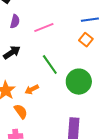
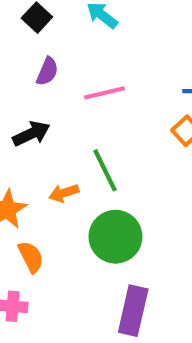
green circle: (79, 82) -> (115, 237), moved
orange arrow: (32, 89) -> (64, 193), moved

